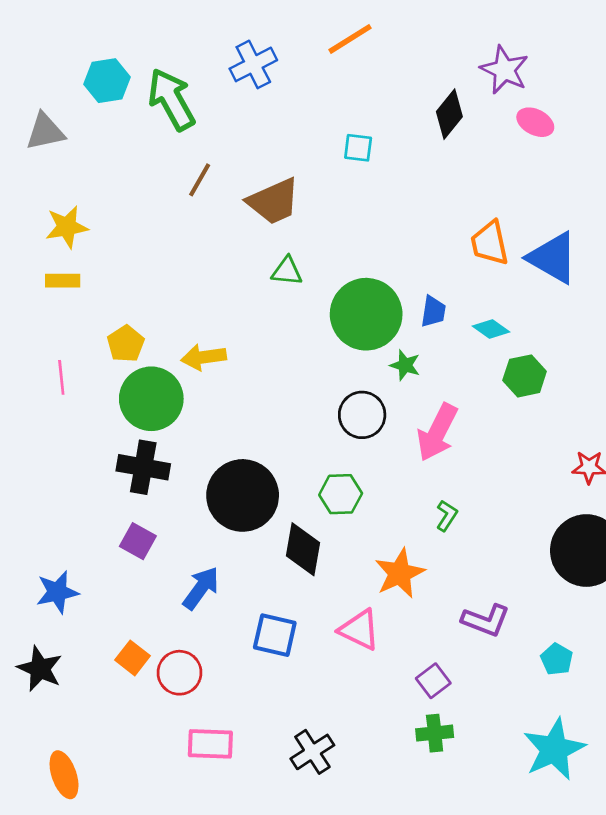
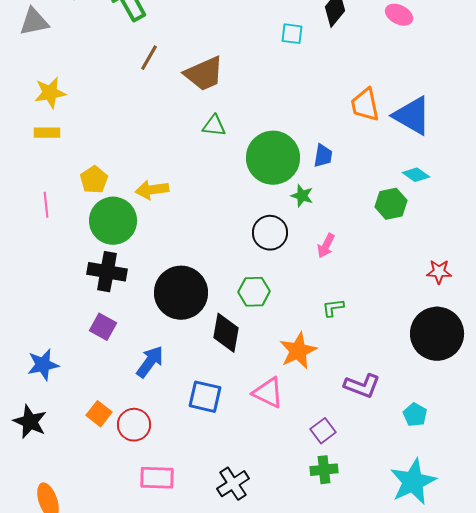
cyan square: (358, 148) -> (292, 34), moved
cyan diamond: (491, 329) -> (416, 175), moved
pink arrow: (437, 432) -> (326, 246), size x0.6
green L-shape: (447, 516) -> (333, 308), turned -130

